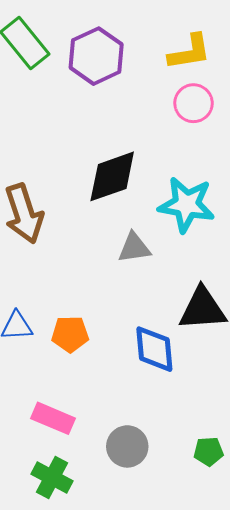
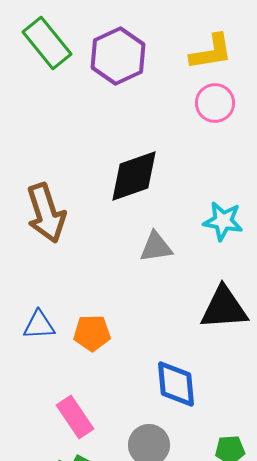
cyan star: (186, 205) -> (223, 221), moved, size x0.7
blue diamond: (154, 349) -> (176, 384), moved
pink rectangle: (53, 418) -> (75, 417), turned 33

